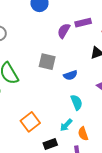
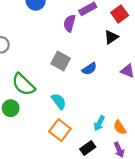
gray square: (47, 62) -> (61, 61), turned 30
cyan semicircle: (77, 102) -> (59, 101), moved

